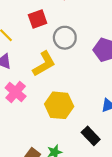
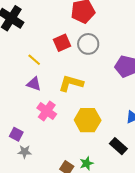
gray circle: (65, 38) -> (88, 44), moved
yellow L-shape: (44, 64) -> (71, 83), turned -130

